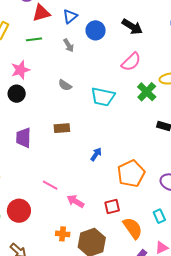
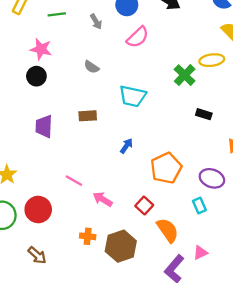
pink semicircle: (131, 62) -> (138, 37), moved
pink star: (20, 70) -> (41, 49), turned 30
cyan trapezoid: (103, 97) -> (133, 96), moved
red square: (112, 207) -> (144, 205), turned -35
cyan rectangle: (159, 216) -> (199, 205), moved

